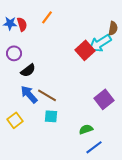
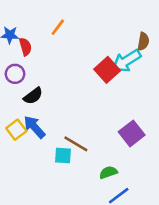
red semicircle: (22, 24) -> (25, 47), moved
brown line: (47, 95) -> (76, 144), moved
yellow square: (15, 120) -> (16, 130), moved

